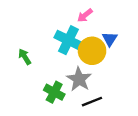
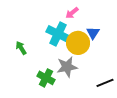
gray star: (79, 79) -> (67, 67), turned 30
black line: (92, 102) -> (105, 83), moved

